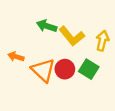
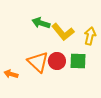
orange arrow: (16, 57) -> (11, 74), moved
green square: (89, 69) -> (78, 61), turned -30

